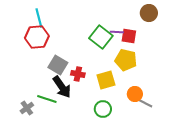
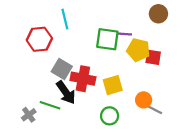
cyan line: (39, 18) -> (65, 19), moved
red square: (129, 36) -> (153, 57), moved
green square: (101, 37) -> (107, 39), turned -30
yellow pentagon: (126, 60) -> (138, 50), moved
red cross: (78, 74) -> (83, 79), size x1.6

